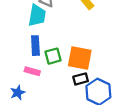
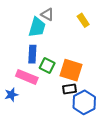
green square: (53, 56) -> (47, 65), turned 35
pink rectangle: (32, 71) -> (27, 77), size x1.5

